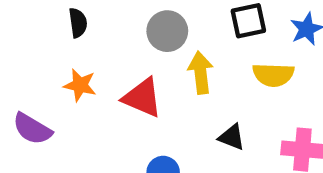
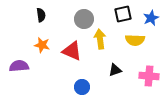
purple semicircle: (32, 129) -> (19, 66), turned 144
black triangle: (232, 137) -> (115, 70), turned -40

